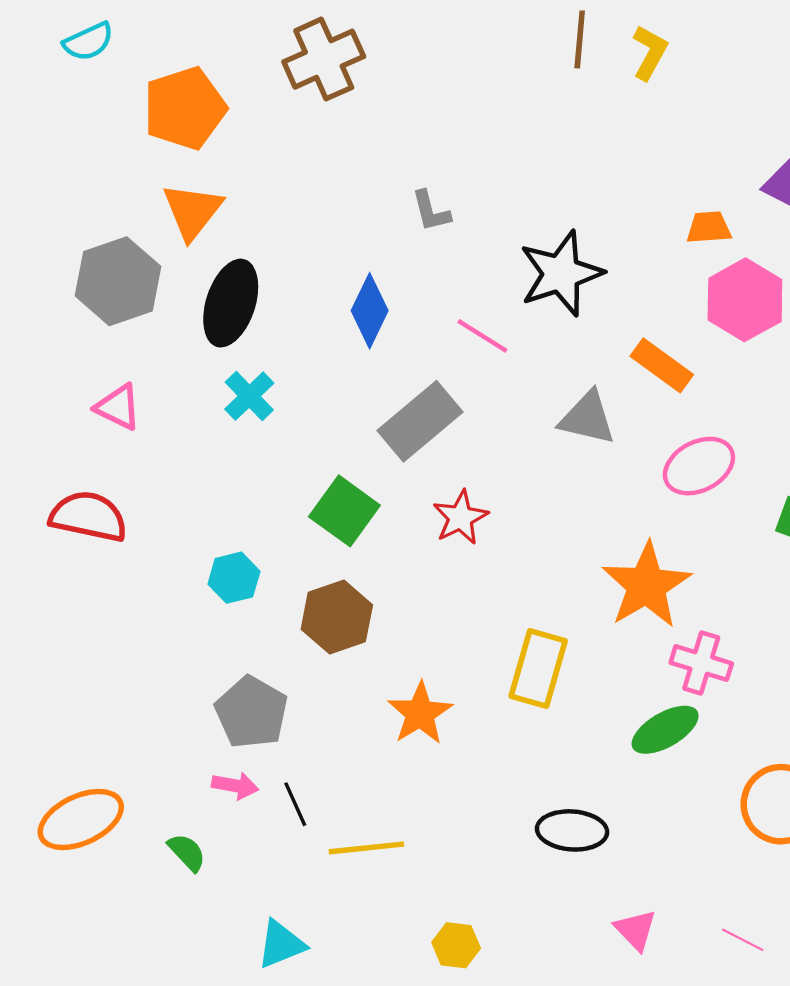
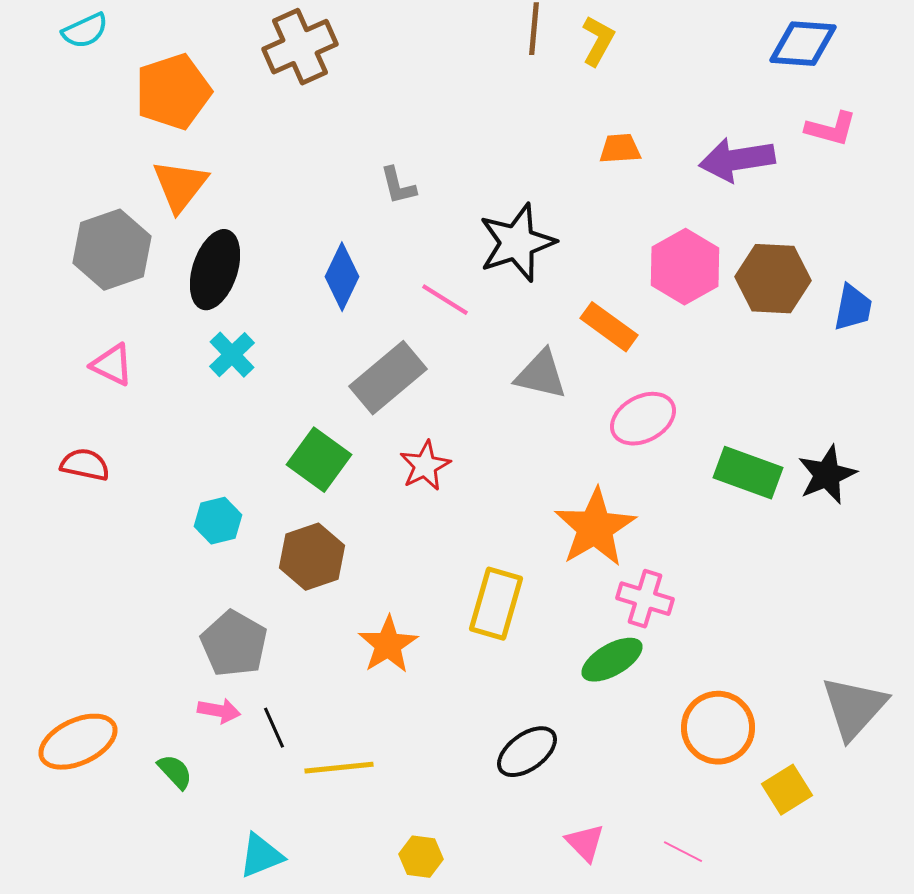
orange trapezoid: (709, 228) -> (620, 149), moved
red semicircle: (88, 516) -> (85, 465), size x0.7
black ellipse: (572, 830) -> (527, 752), turned -40

